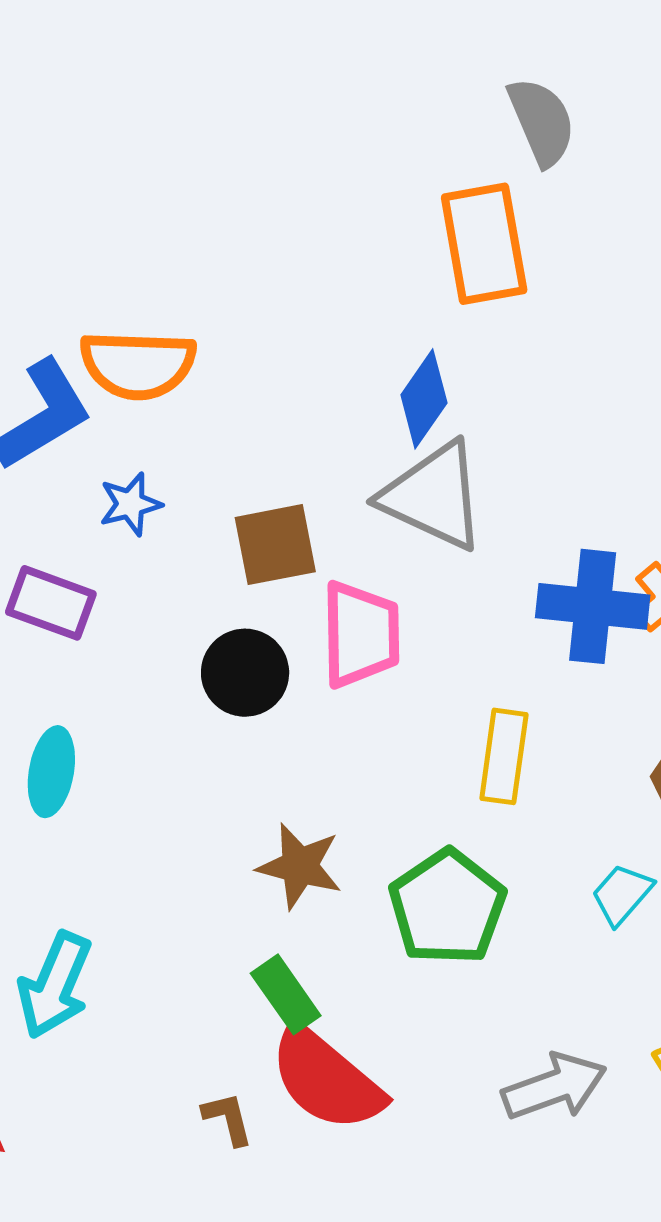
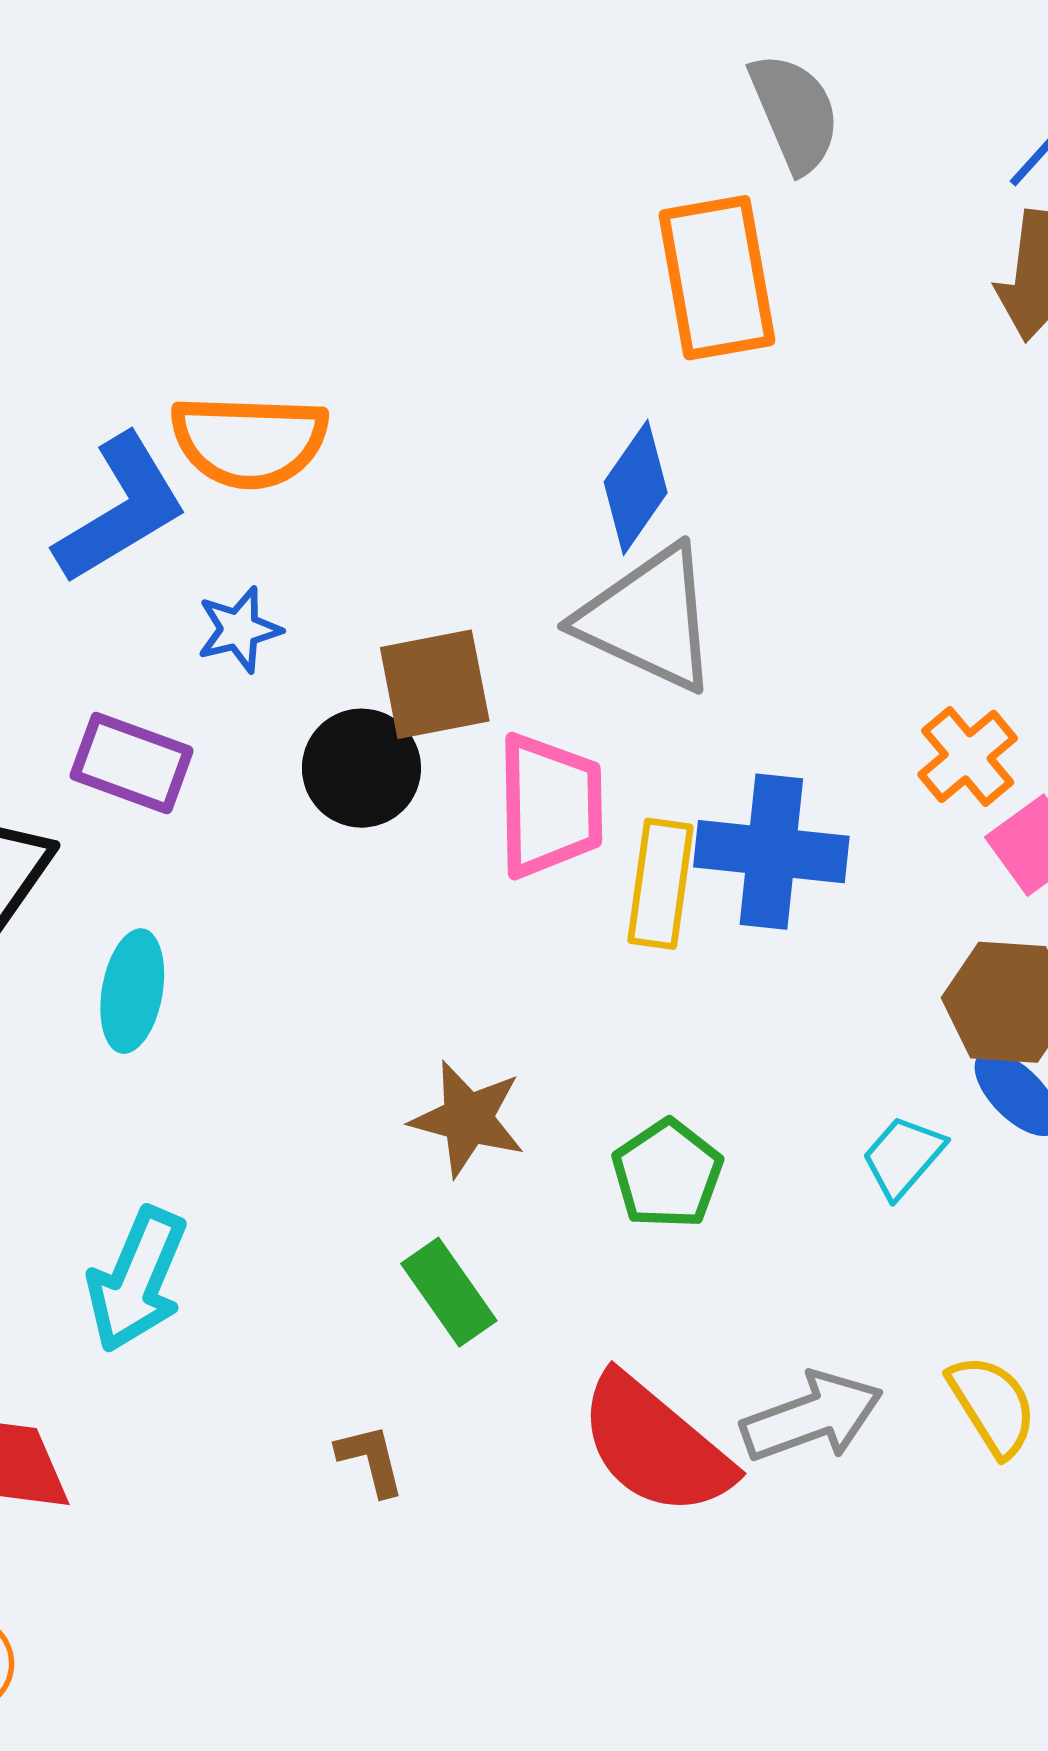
blue cross: (593, 606) -> (771, 852), moved
black circle: (245, 673) -> (361, 768), moved
yellow rectangle: (504, 756) -> (660, 884), moved
green pentagon: (447, 907) -> (667, 1174), size x0.7
red semicircle: (326, 1079) -> (655, 1445), moved

